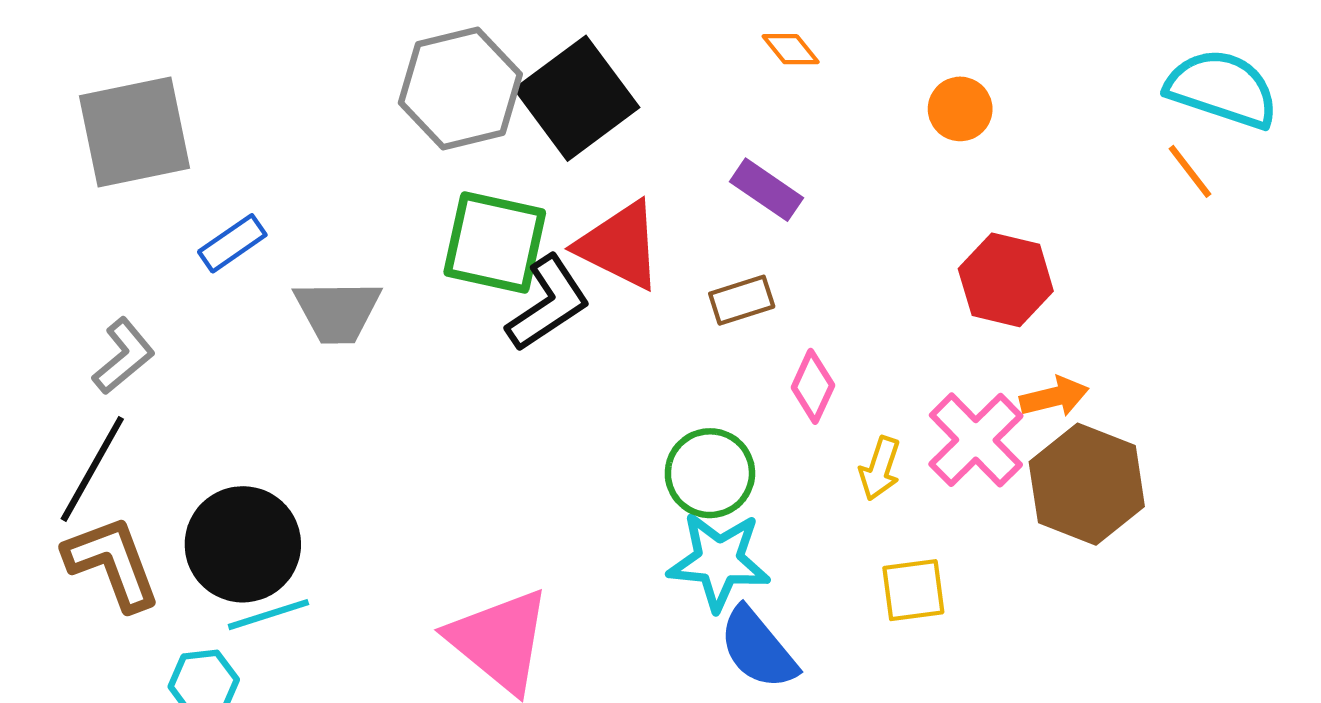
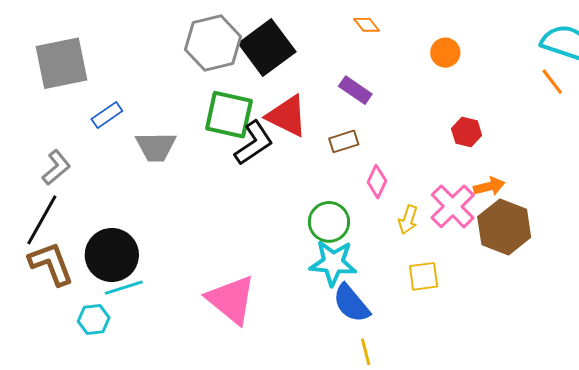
red hexagon: (1006, 280) -> (467, 132), size x0.7

